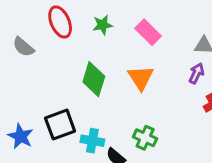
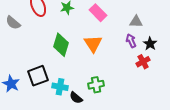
purple arrow: (196, 73) -> (131, 41), turned -48
green cross: (145, 138) -> (96, 85), turned -35

